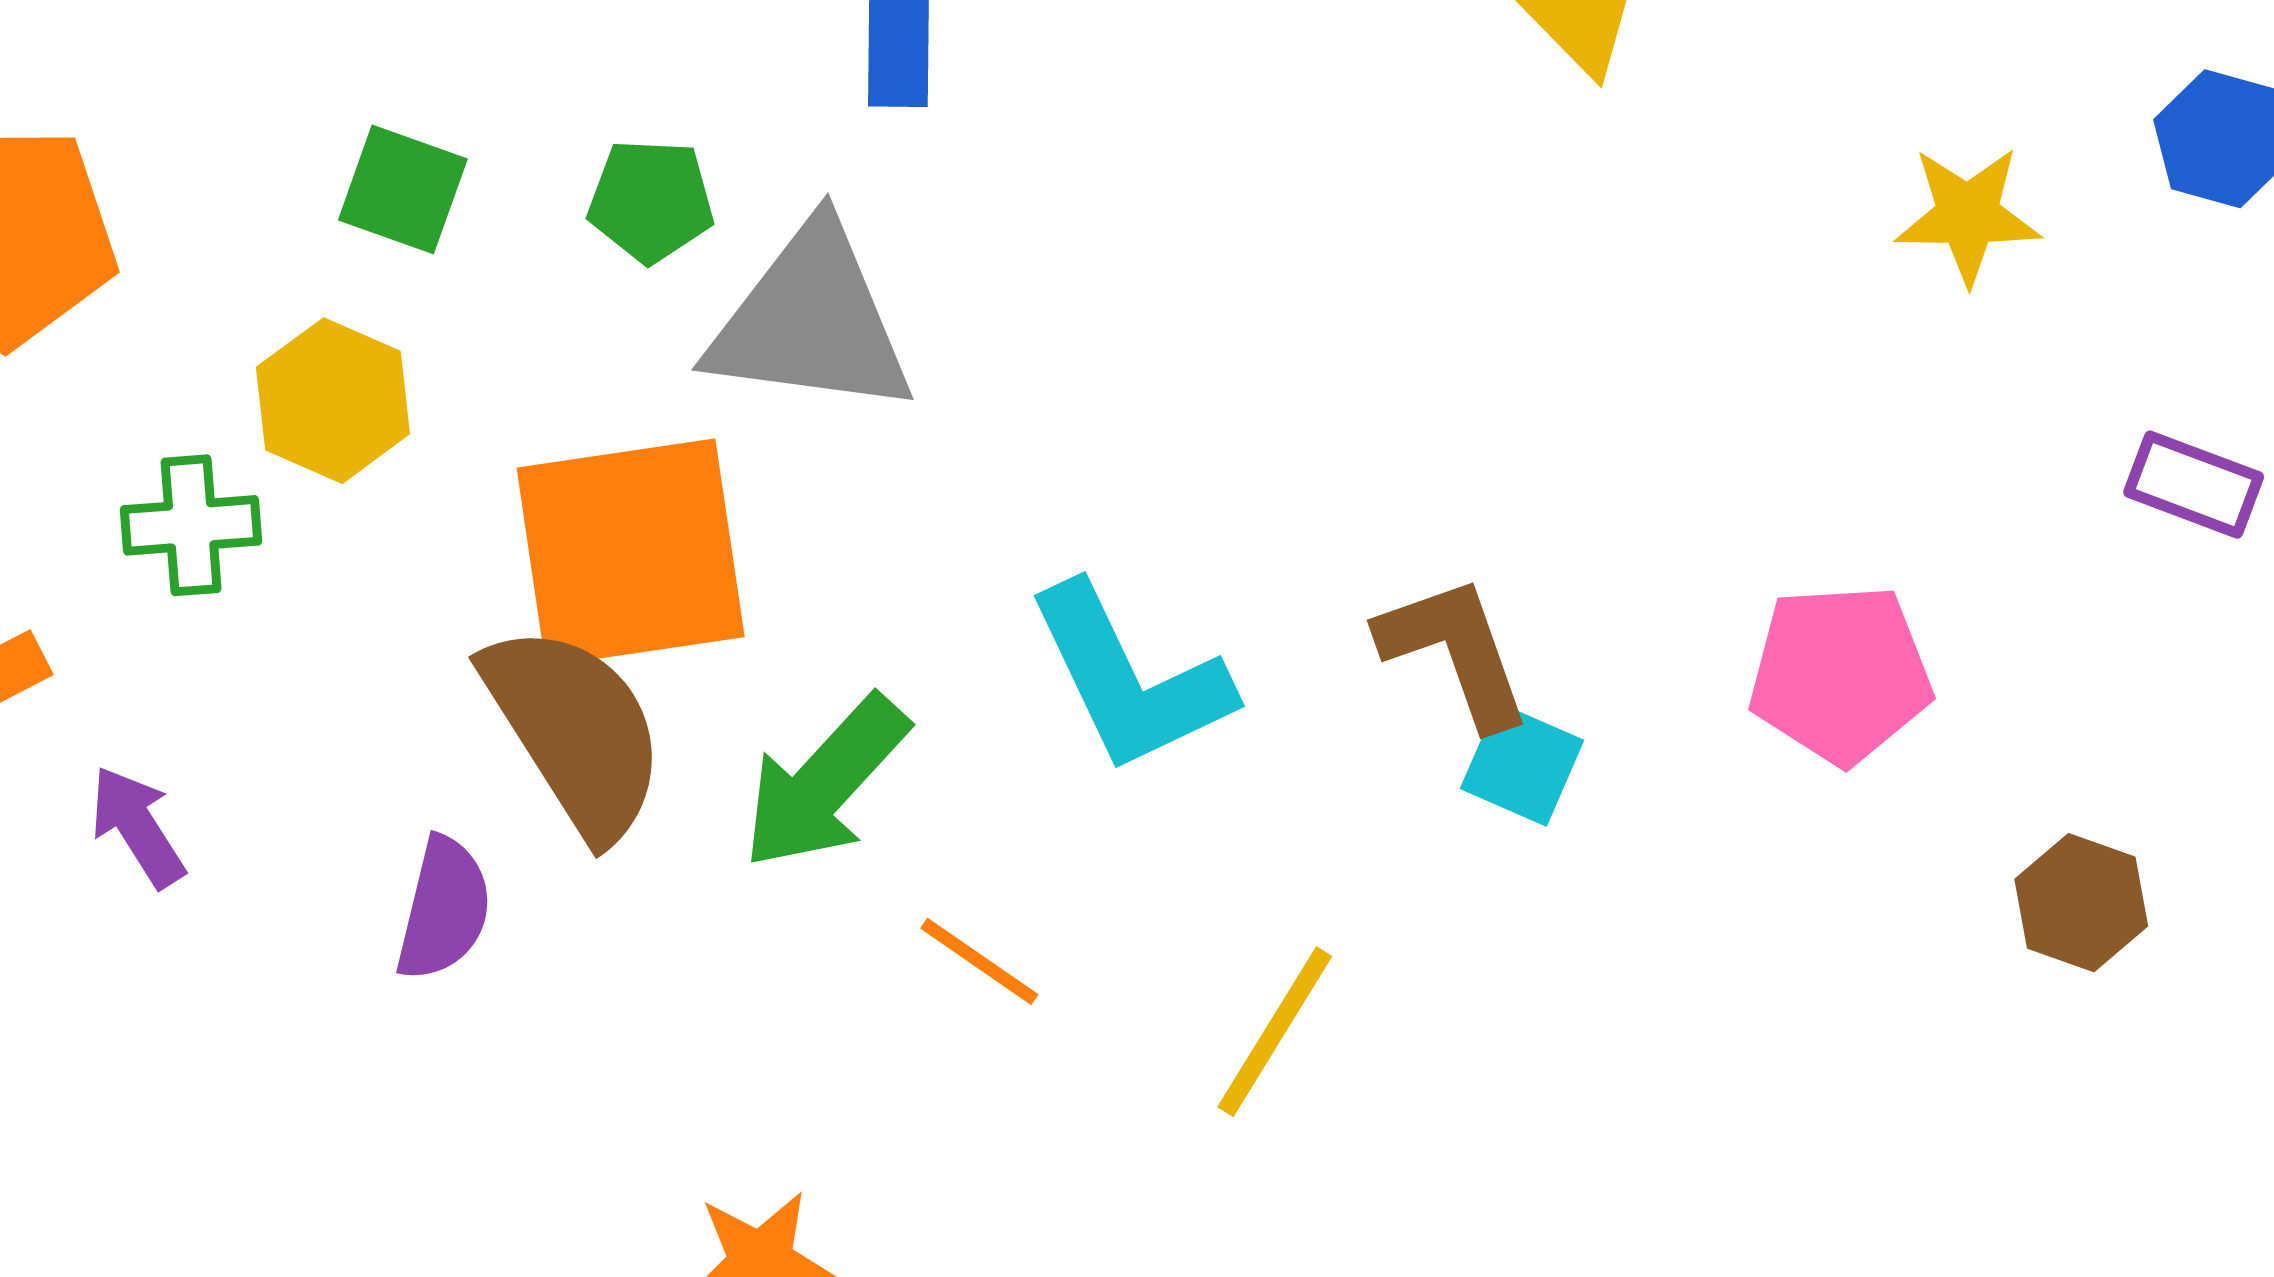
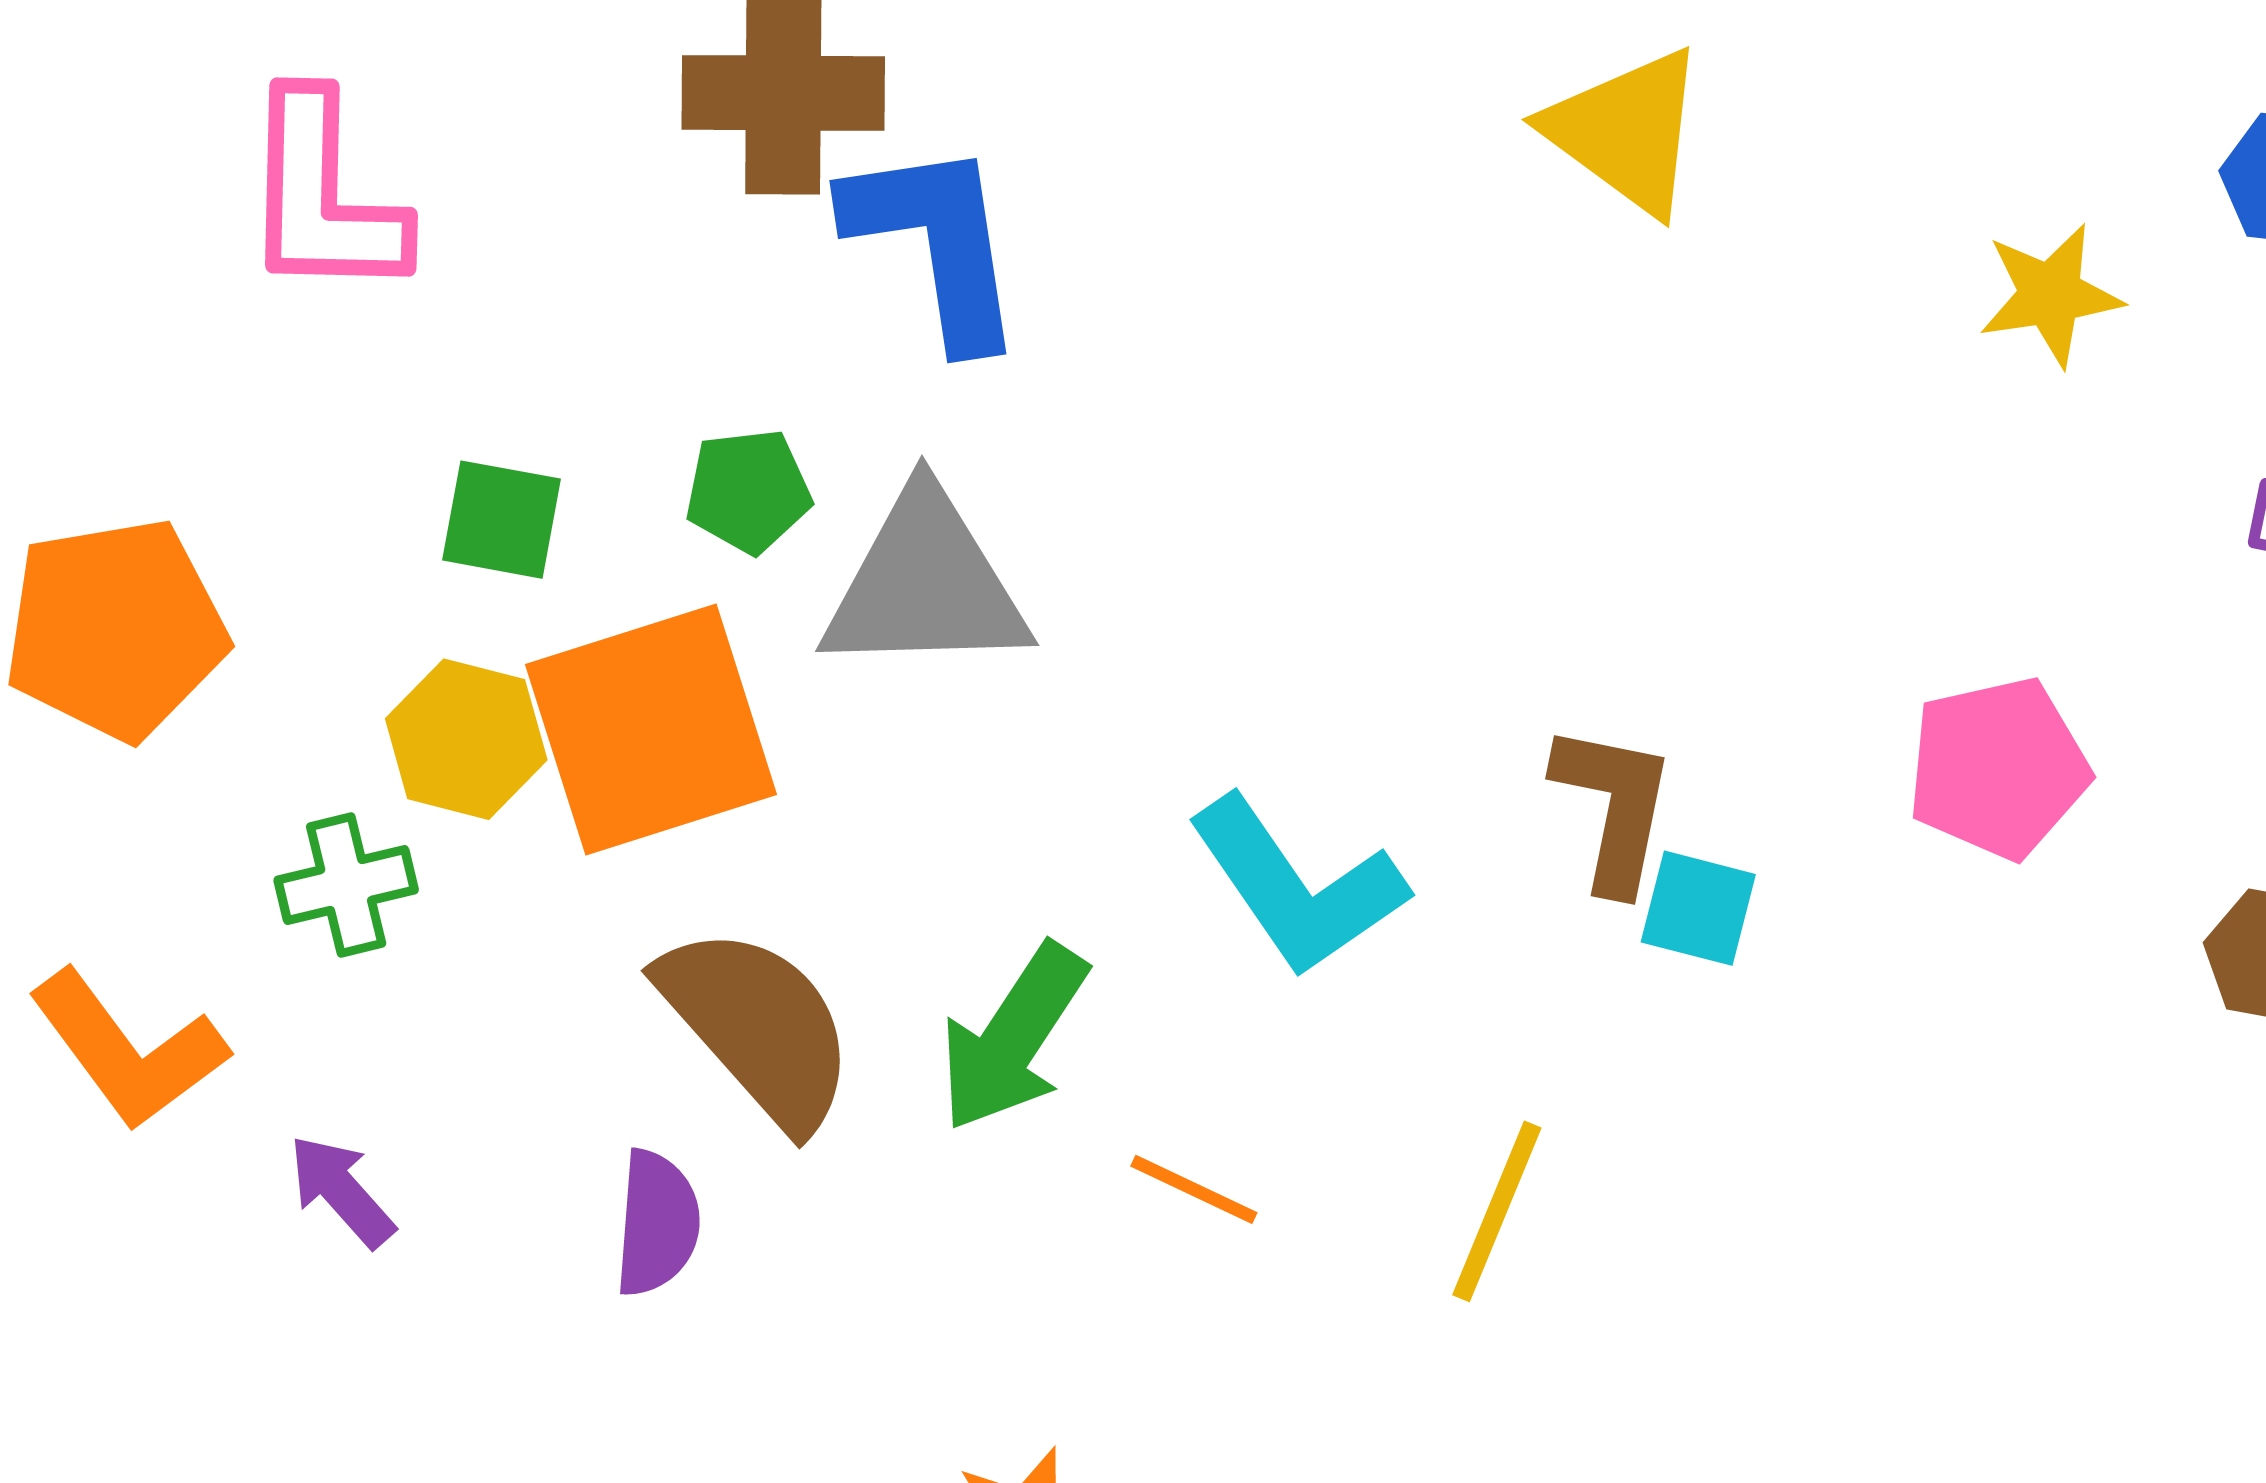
orange square: (631, 552) -> (651, 730), moved
brown L-shape: (1455, 651) -> (1614, 807), turned 40

